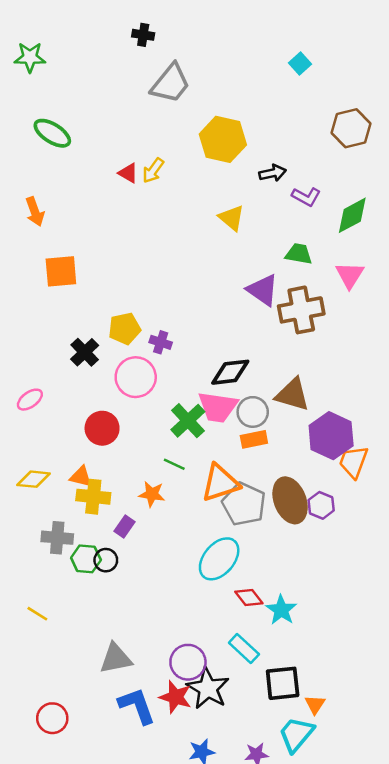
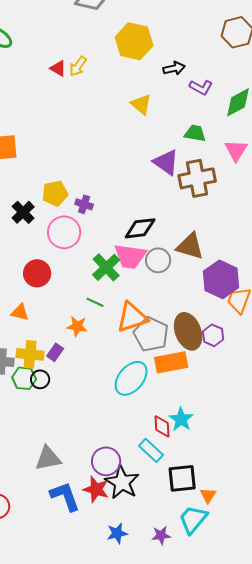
orange rectangle: (254, 439) -> (171, 362), moved, size x1.5
yellow cross: (93, 497) -> (30, 354), moved
red diamond: (249, 597) -> (162, 426), moved, turned 35

